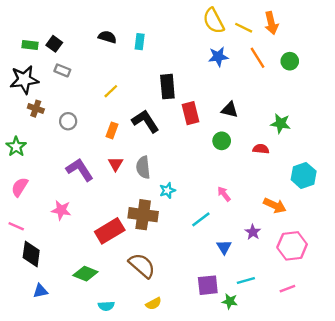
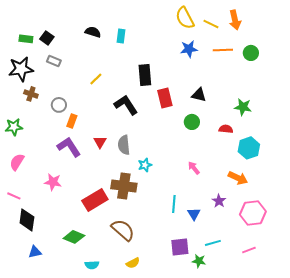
orange line: (257, 58) -> (223, 50), turned -60
orange rectangle: (112, 130) -> (72, 121), moved
green star: (16, 147) -> (14, 127), turned 30
cyan hexagon: (304, 175) -> (249, 148), moved
cyan line: (201, 219) -> (174, 204), moved, turned -48

